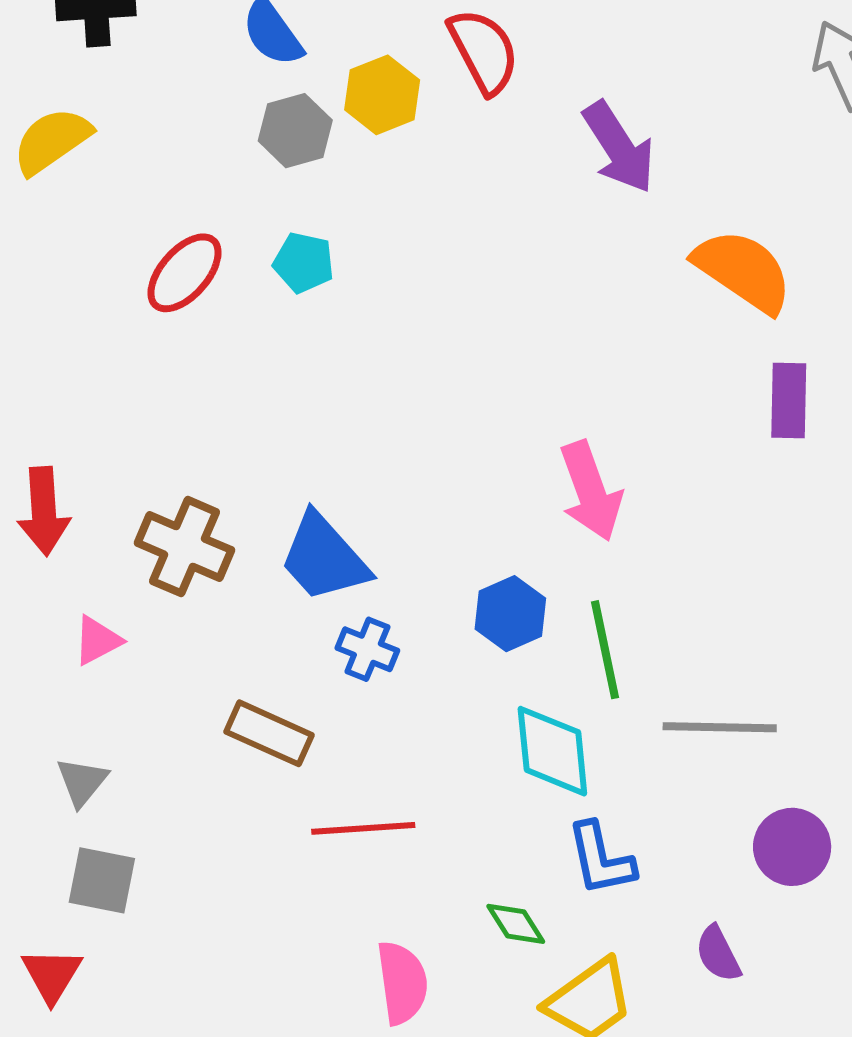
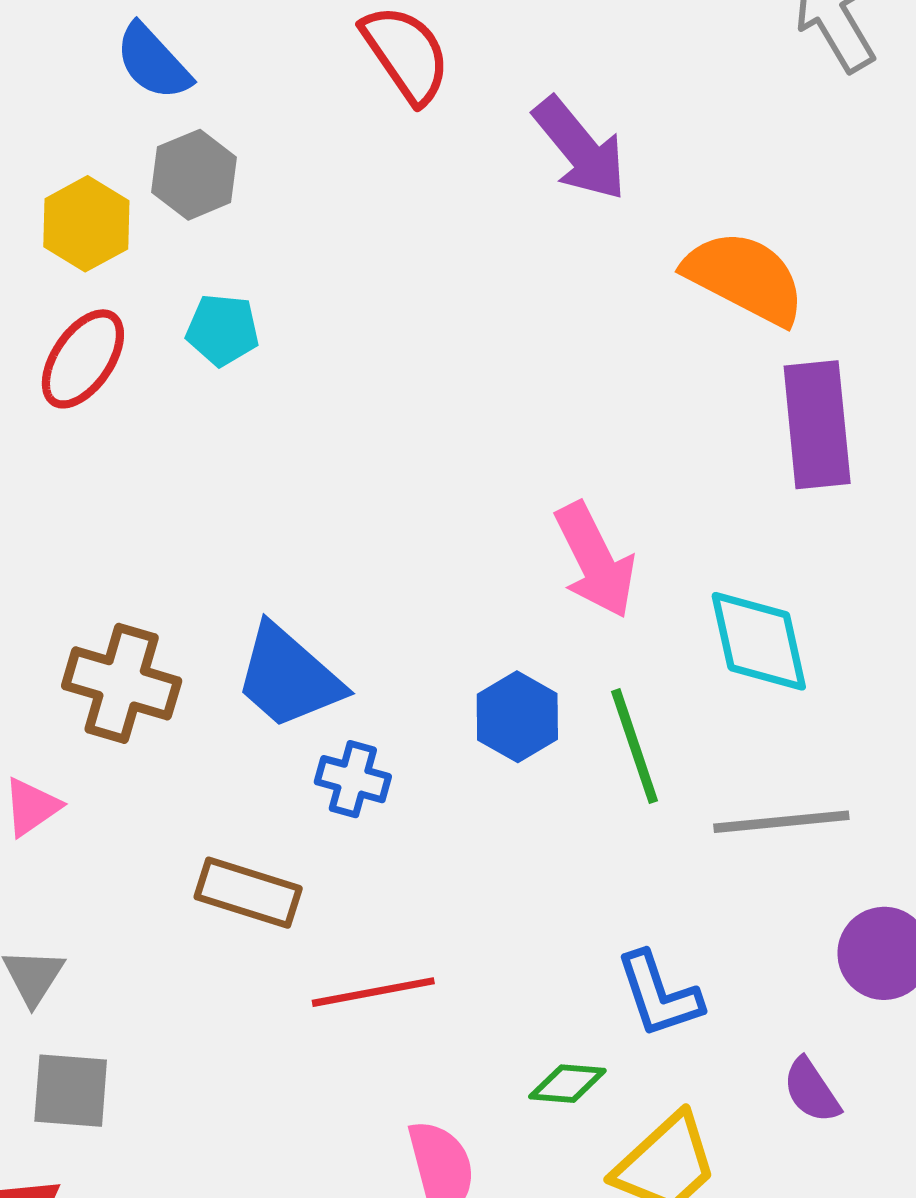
yellow hexagon: (382, 95) -> (86, 224), moved
purple rectangle: (789, 400) -> (817, 425), size x1.4
cyan diamond: (552, 751) -> (759, 641), moved
green diamond: (516, 924) -> (567, 1084), turned -46

